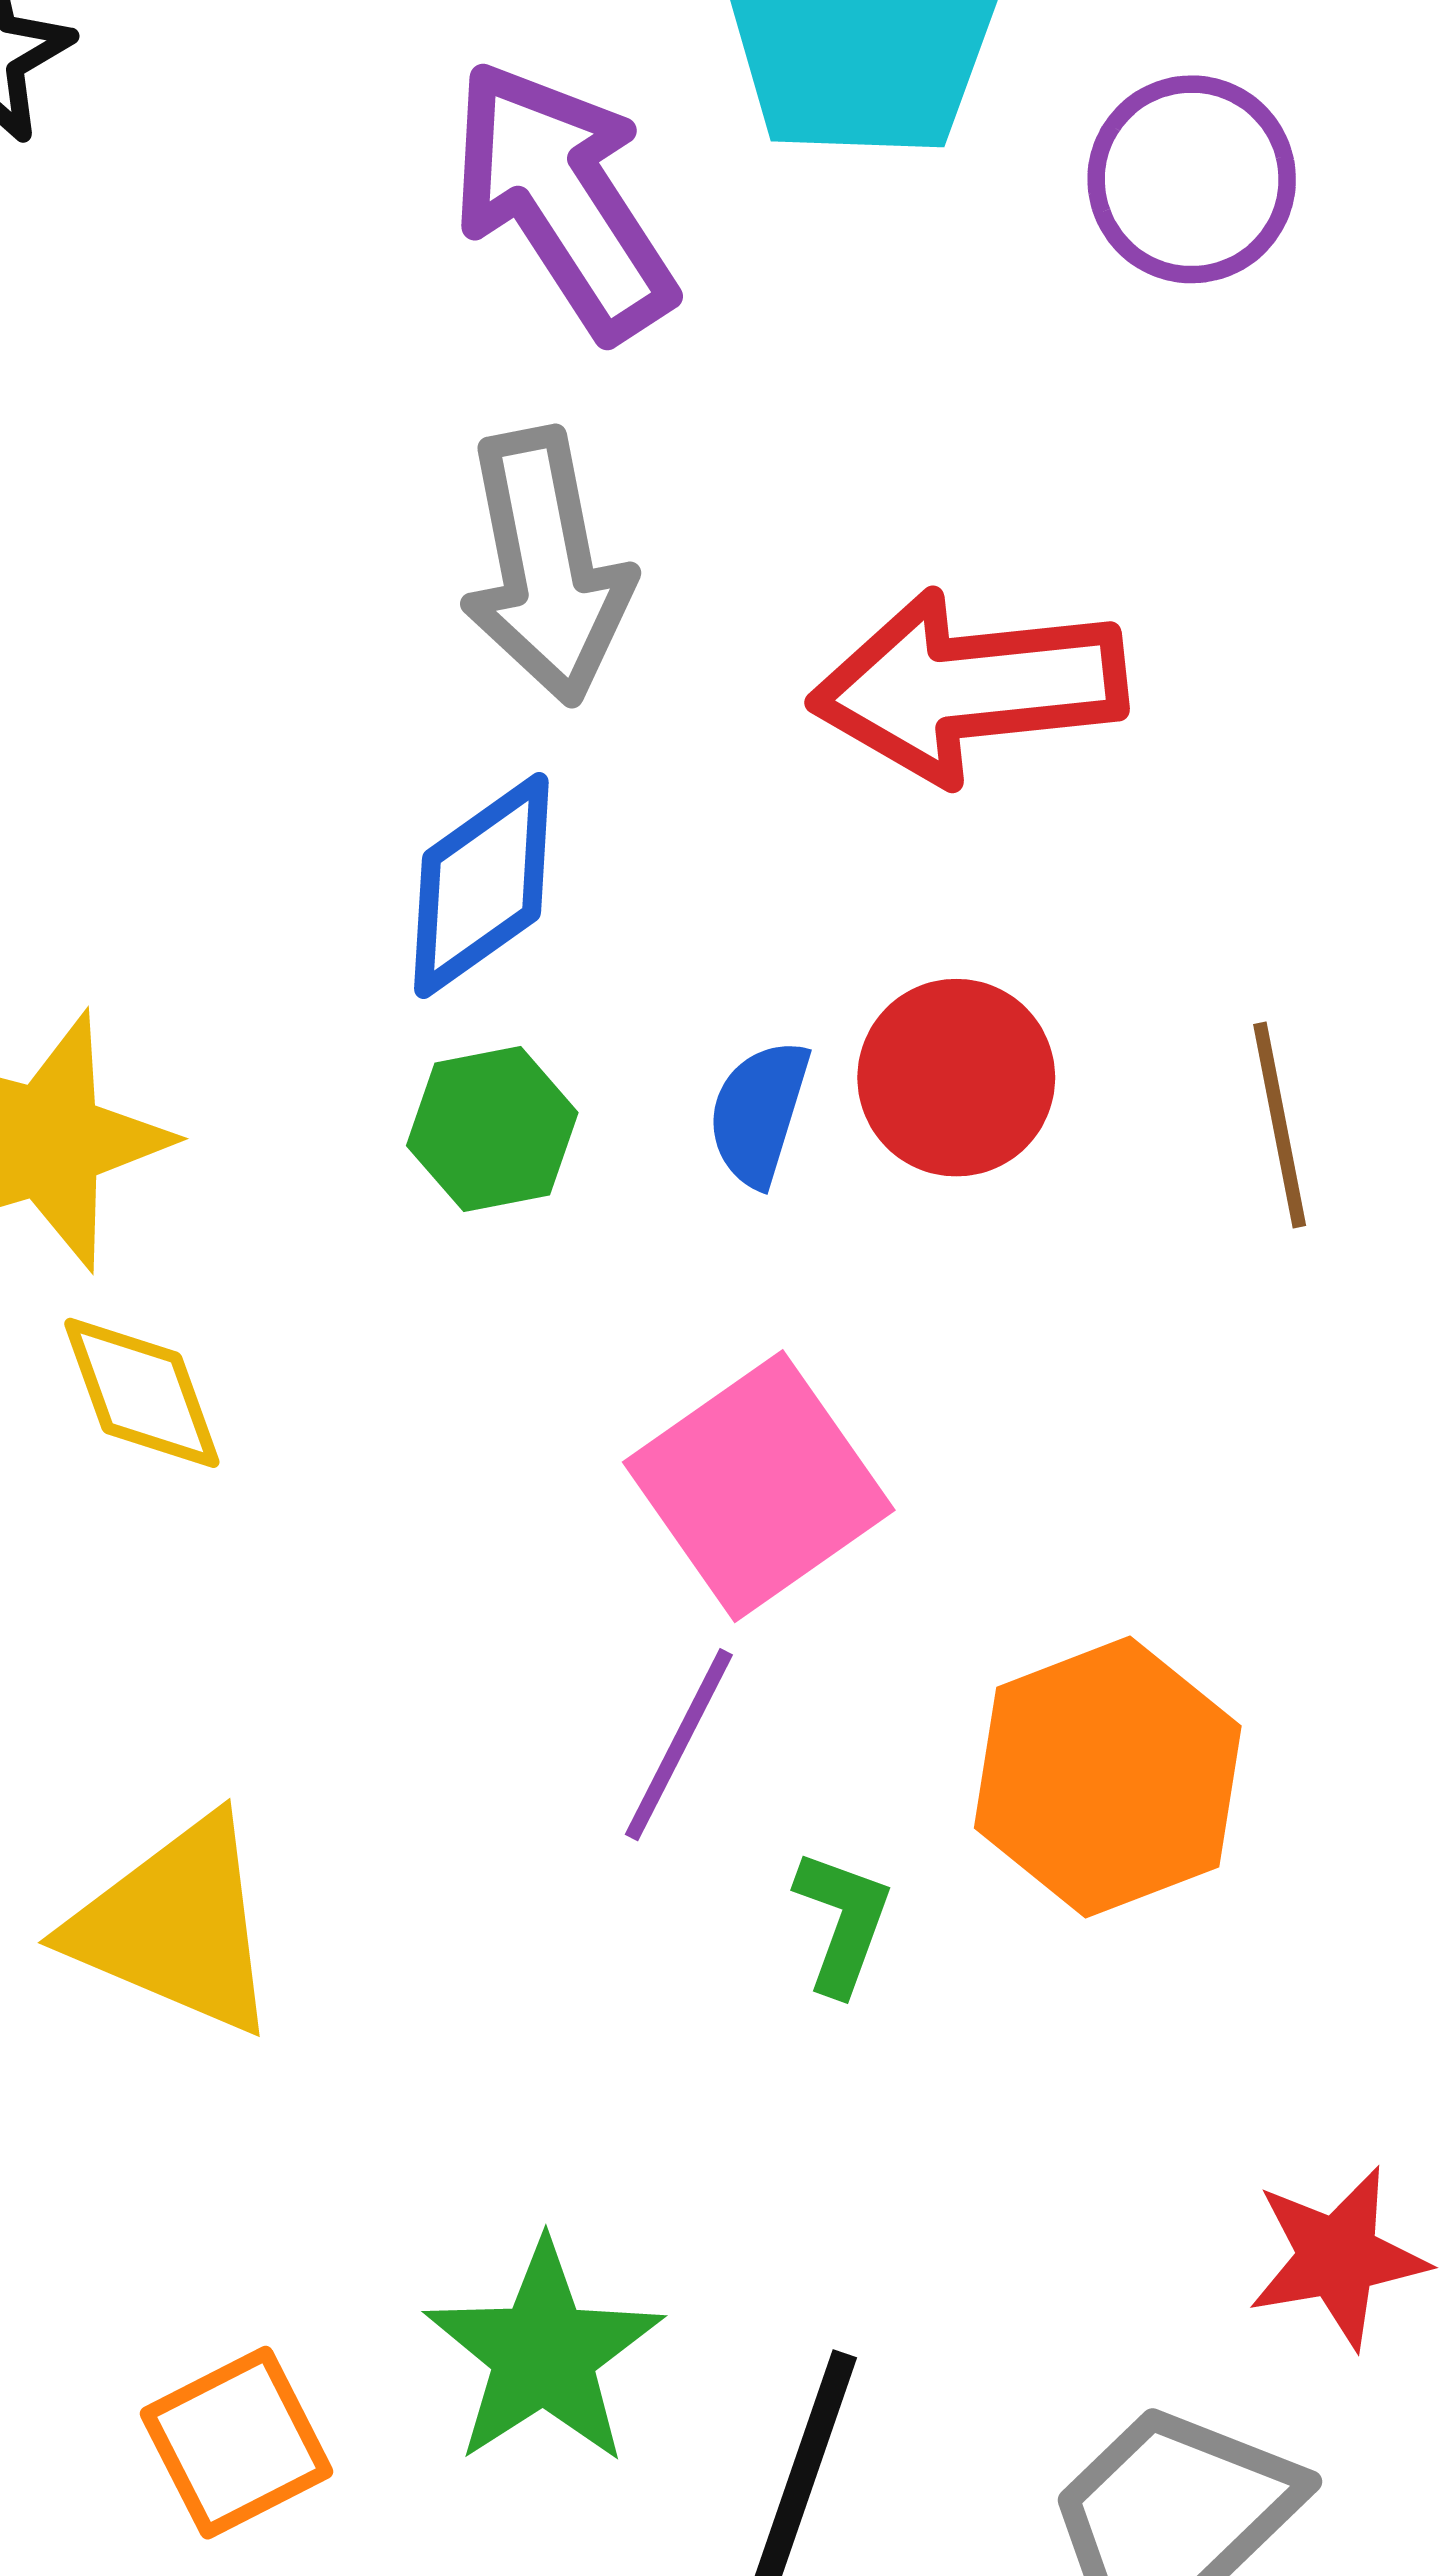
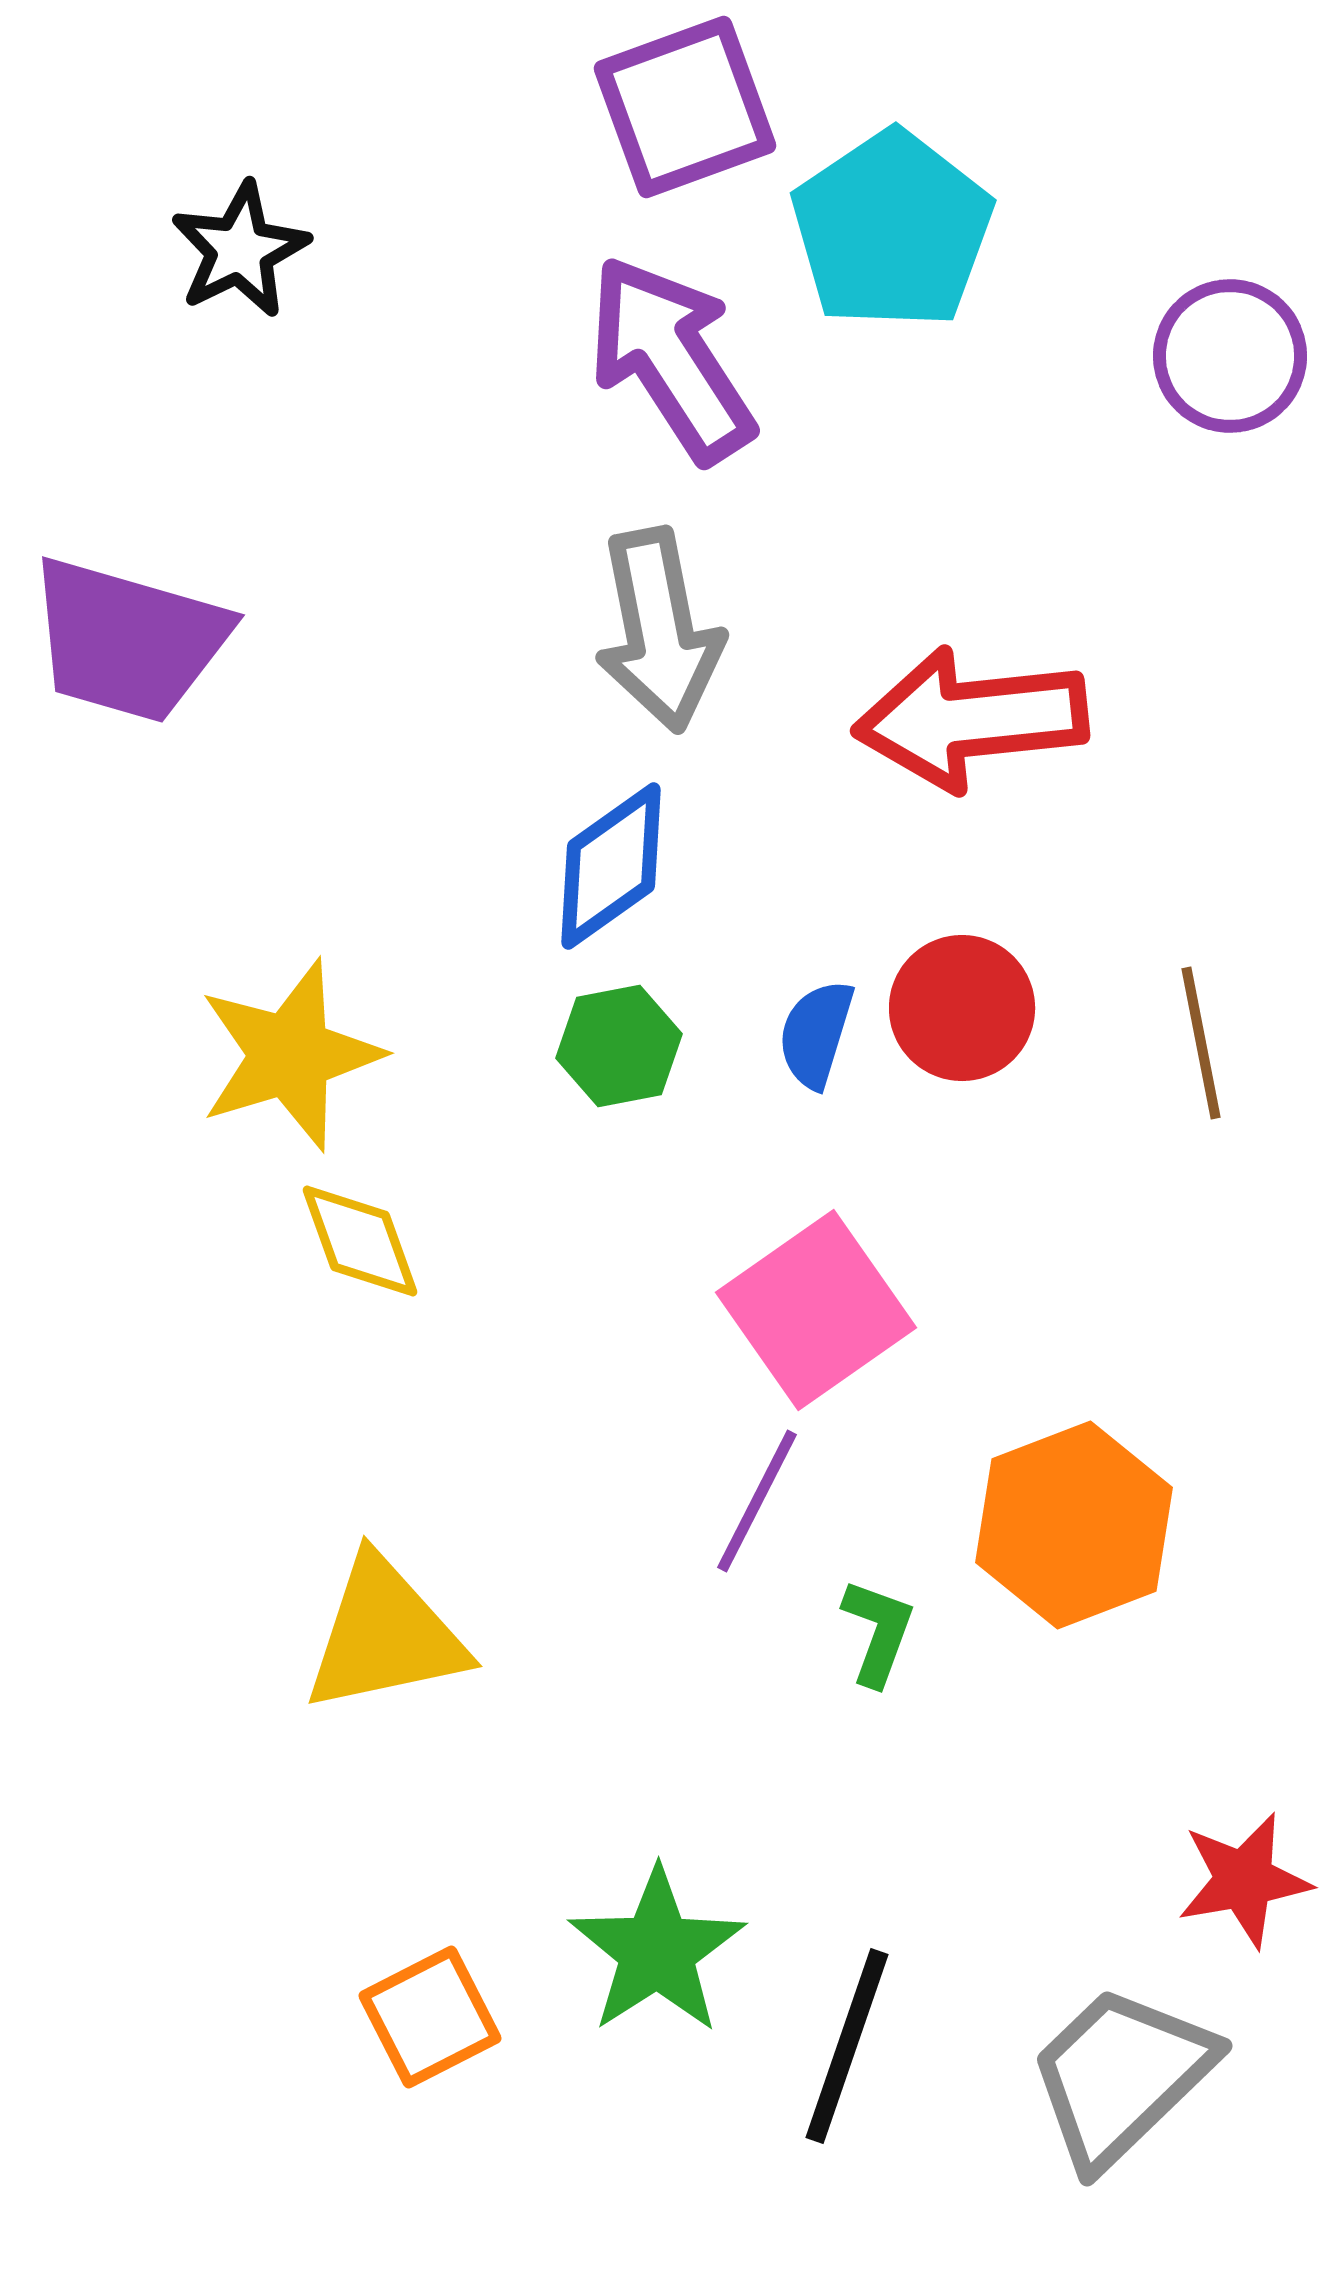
purple circle: (1192, 179) -> (1230, 356), moved
yellow triangle: (176, 1926) -> (385, 1635), turned -35

